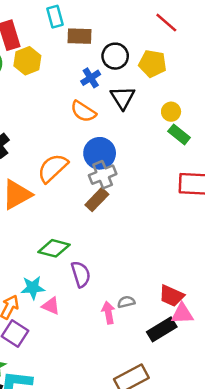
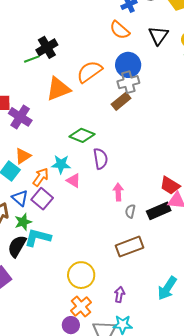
black triangle: (123, 98) -> (158, 35), moved
gray semicircle: (126, 302) -> (130, 211), moved, turned -72

